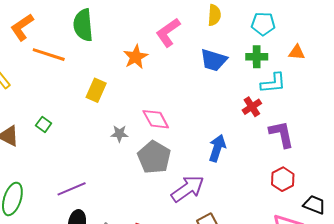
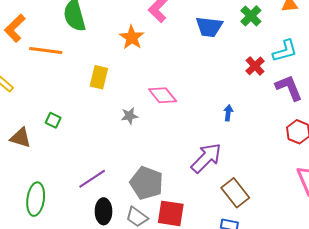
green cross: (257, 57) -> (251, 16), turned -35
cyan L-shape: (273, 83) -> (285, 51), moved
blue arrow: (217, 148) -> (228, 113), size x0.6
gray pentagon: (154, 157) -> (146, 183), moved

